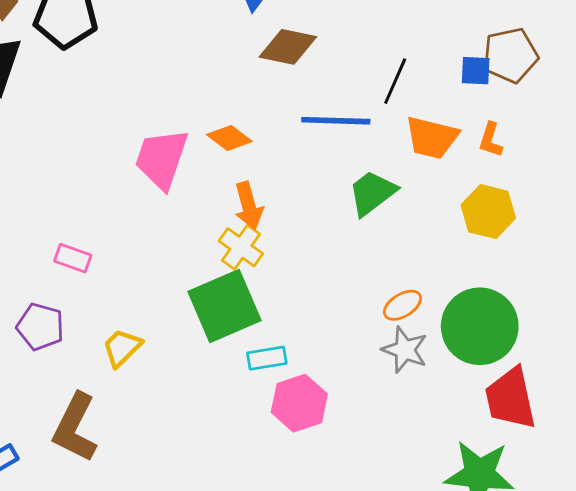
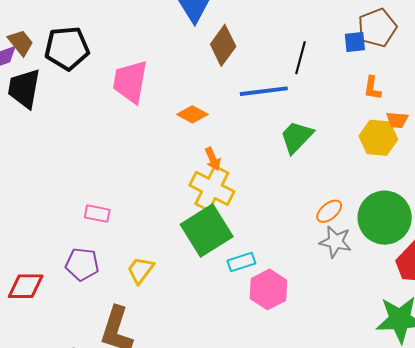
brown diamond: (288, 47) -> (223, 45), turned -57
orange trapezoid: (432, 138) -> (397, 120), moved, size x0.6
pink trapezoid: (162, 159) -> (130, 82), moved
orange arrow: (249, 206) -> (213, 159), size x0.7
yellow cross: (241, 247) -> (212, 188), size x1.4

